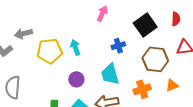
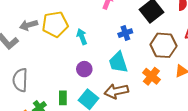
yellow pentagon: (50, 51) -> (55, 24), moved
orange cross: (142, 89) -> (151, 76), turned -30

